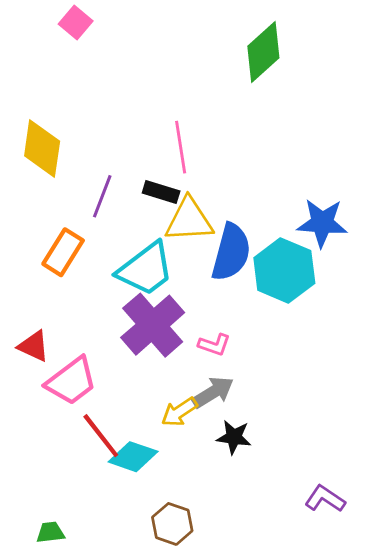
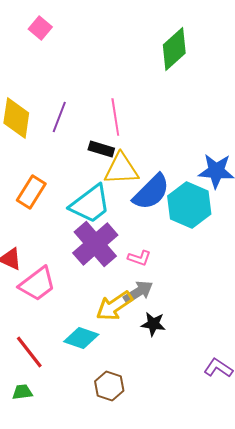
purple line: (102, 196) -> (59, 117), moved
blue semicircle: (231, 252) -> (151, 192), turned 30
yellow arrow: (179, 412) -> (114, 306), size x1.4
red line: (101, 436) -> (29, 352), moved

